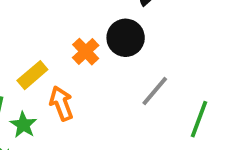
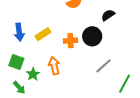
orange cross: (86, 52) -> (70, 41), turned 32
yellow rectangle: (32, 75) -> (43, 34), moved

